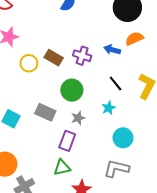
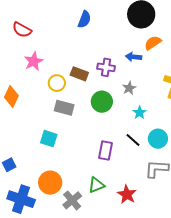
black line: (116, 84) -> (133, 140), moved
gray rectangle: (45, 112) -> (64, 108), moved
gray star: (78, 118) -> (129, 88), moved
green triangle: (62, 168) -> (96, 185), moved

